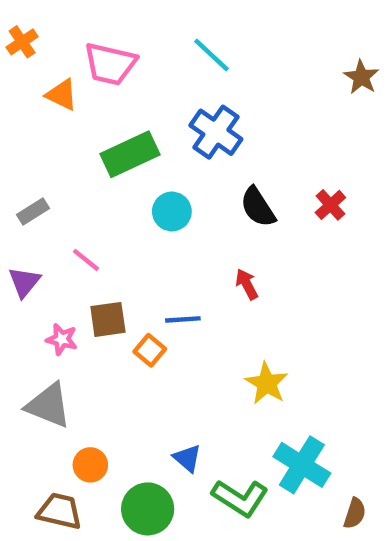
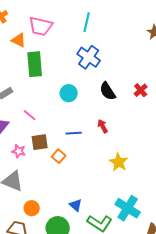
cyan line: (212, 55) -> (87, 22), turned 60
green rectangle: (130, 154) -> (35, 64), moved, turned -70
blue line: (183, 319) -> (74, 133), moved
yellow star: (267, 383) -> (119, 162), moved

